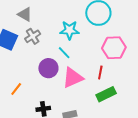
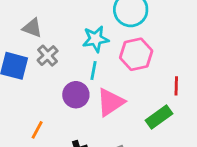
pink hexagon: (114, 48) -> (136, 54), moved
cyan line: (64, 53) -> (93, 70), turned 64
red line: (100, 73) -> (176, 86), moved

